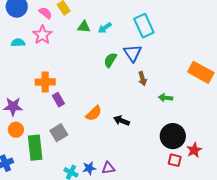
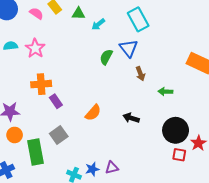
green triangle: (84, 27) -> (78, 13), moved
pink star: (42, 35) -> (35, 48), moved
black arrow: (121, 121) -> (131, 118), moved

